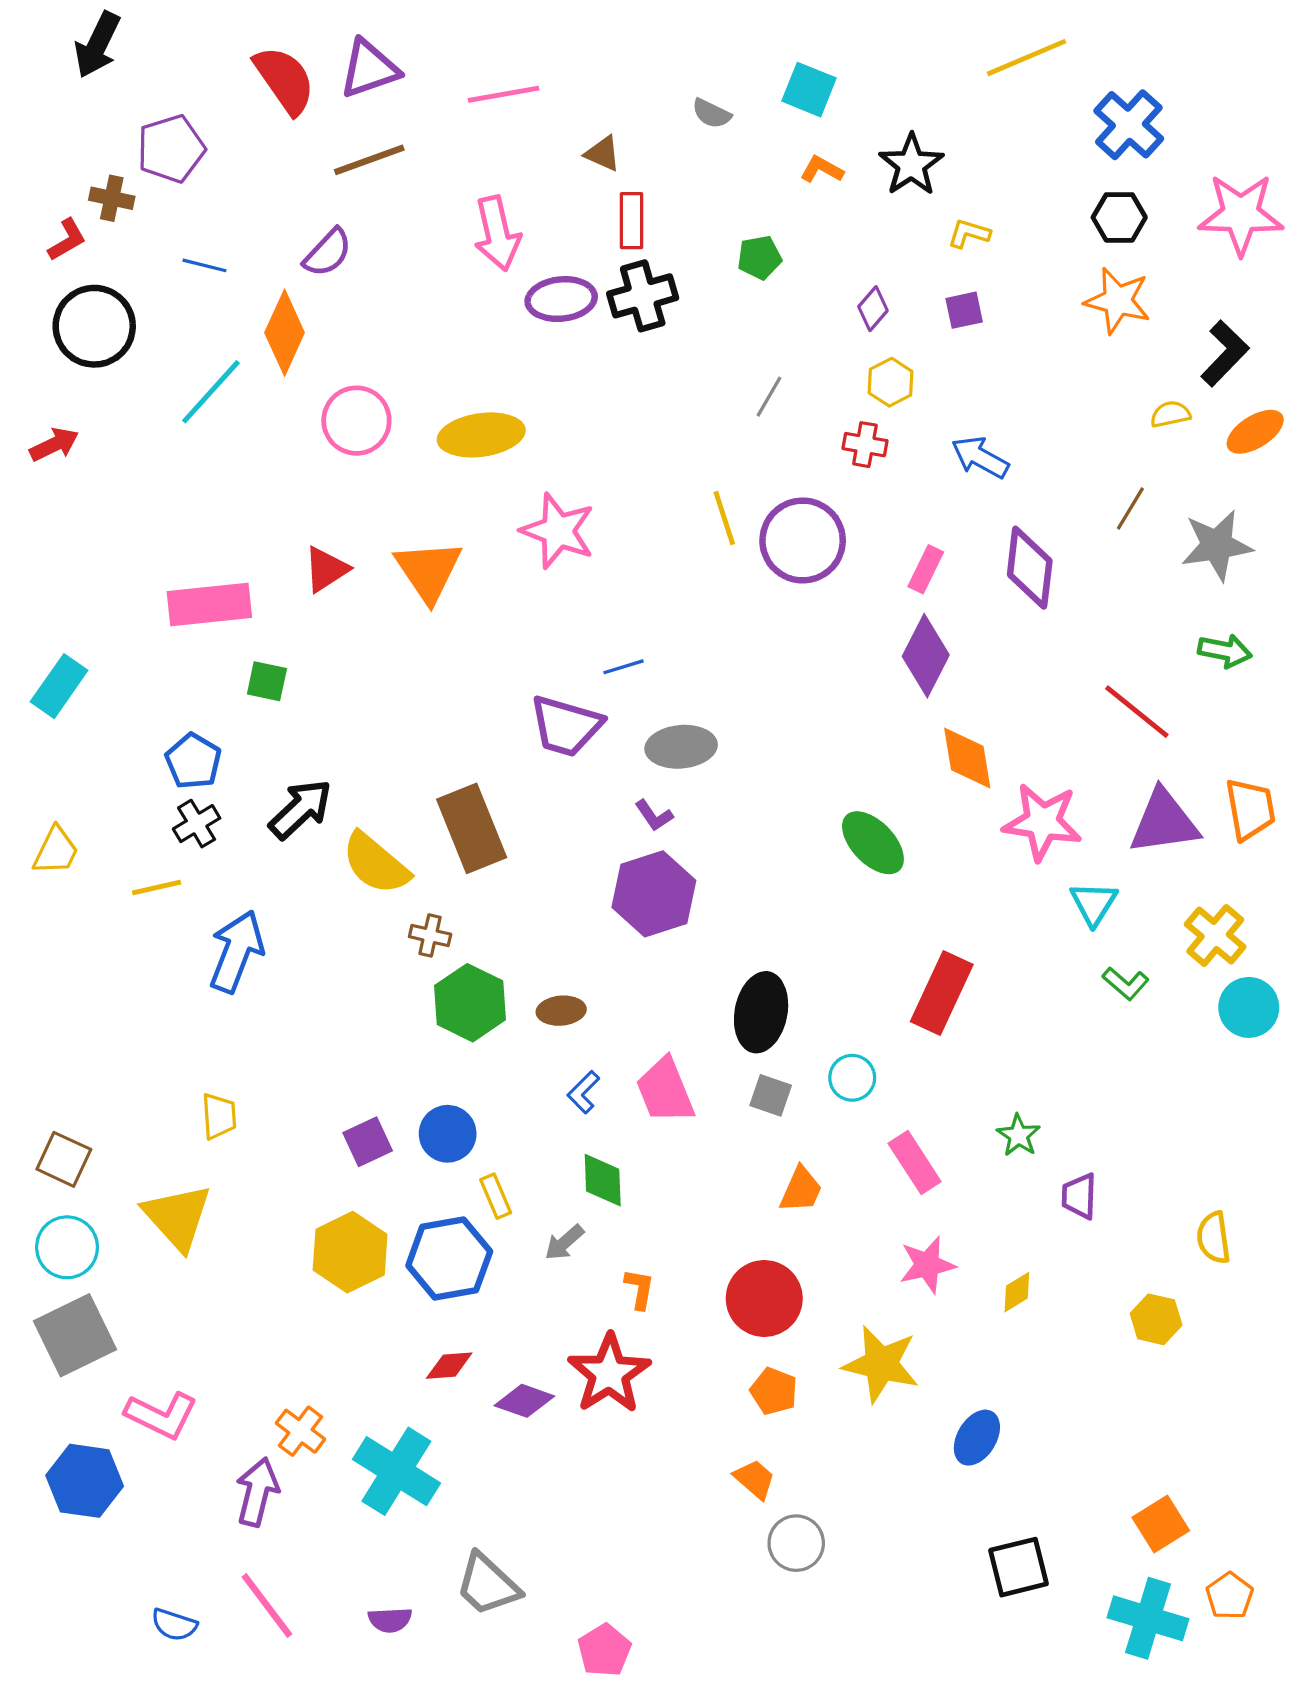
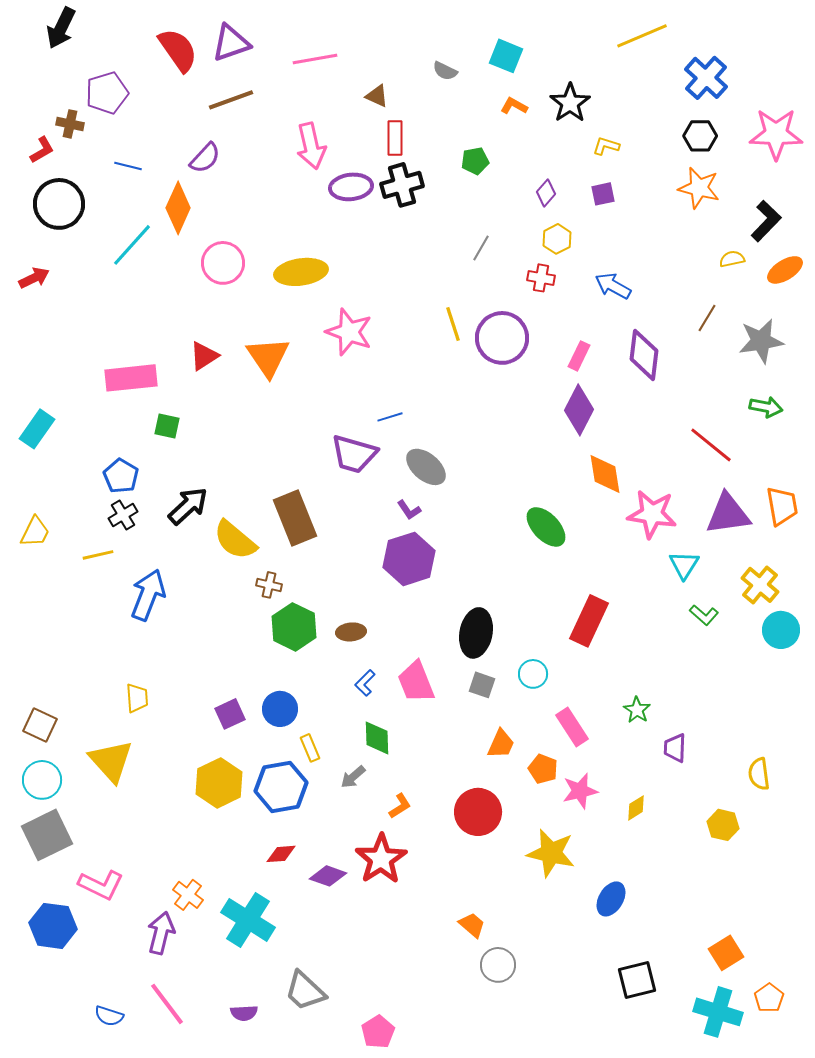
gray ellipse: (681, 747) -> (426, 467), turned 45
orange L-shape: (640, 1289) -> (400, 806), turned 48
orange pentagon: (774, 1391) -> (543, 769), moved

